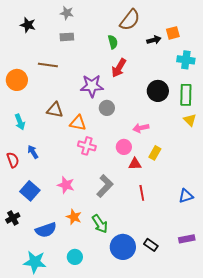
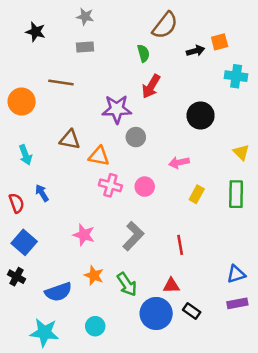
green rectangle: (186, 95) -> (236, 194), moved
pink circle: (124, 147) -> (145, 187), moved
red triangle: (135, 164) -> (171, 286), moved
blue square: (30, 191) -> (24, 242), moved
blue triangle: (186, 196) -> (236, 274), moved
black cross: (13, 218) -> (16, 277), turned -32

